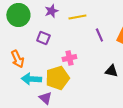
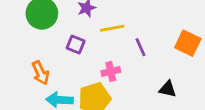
yellow line: (77, 17) -> (112, 28), moved
purple line: (99, 35) -> (141, 47), moved

